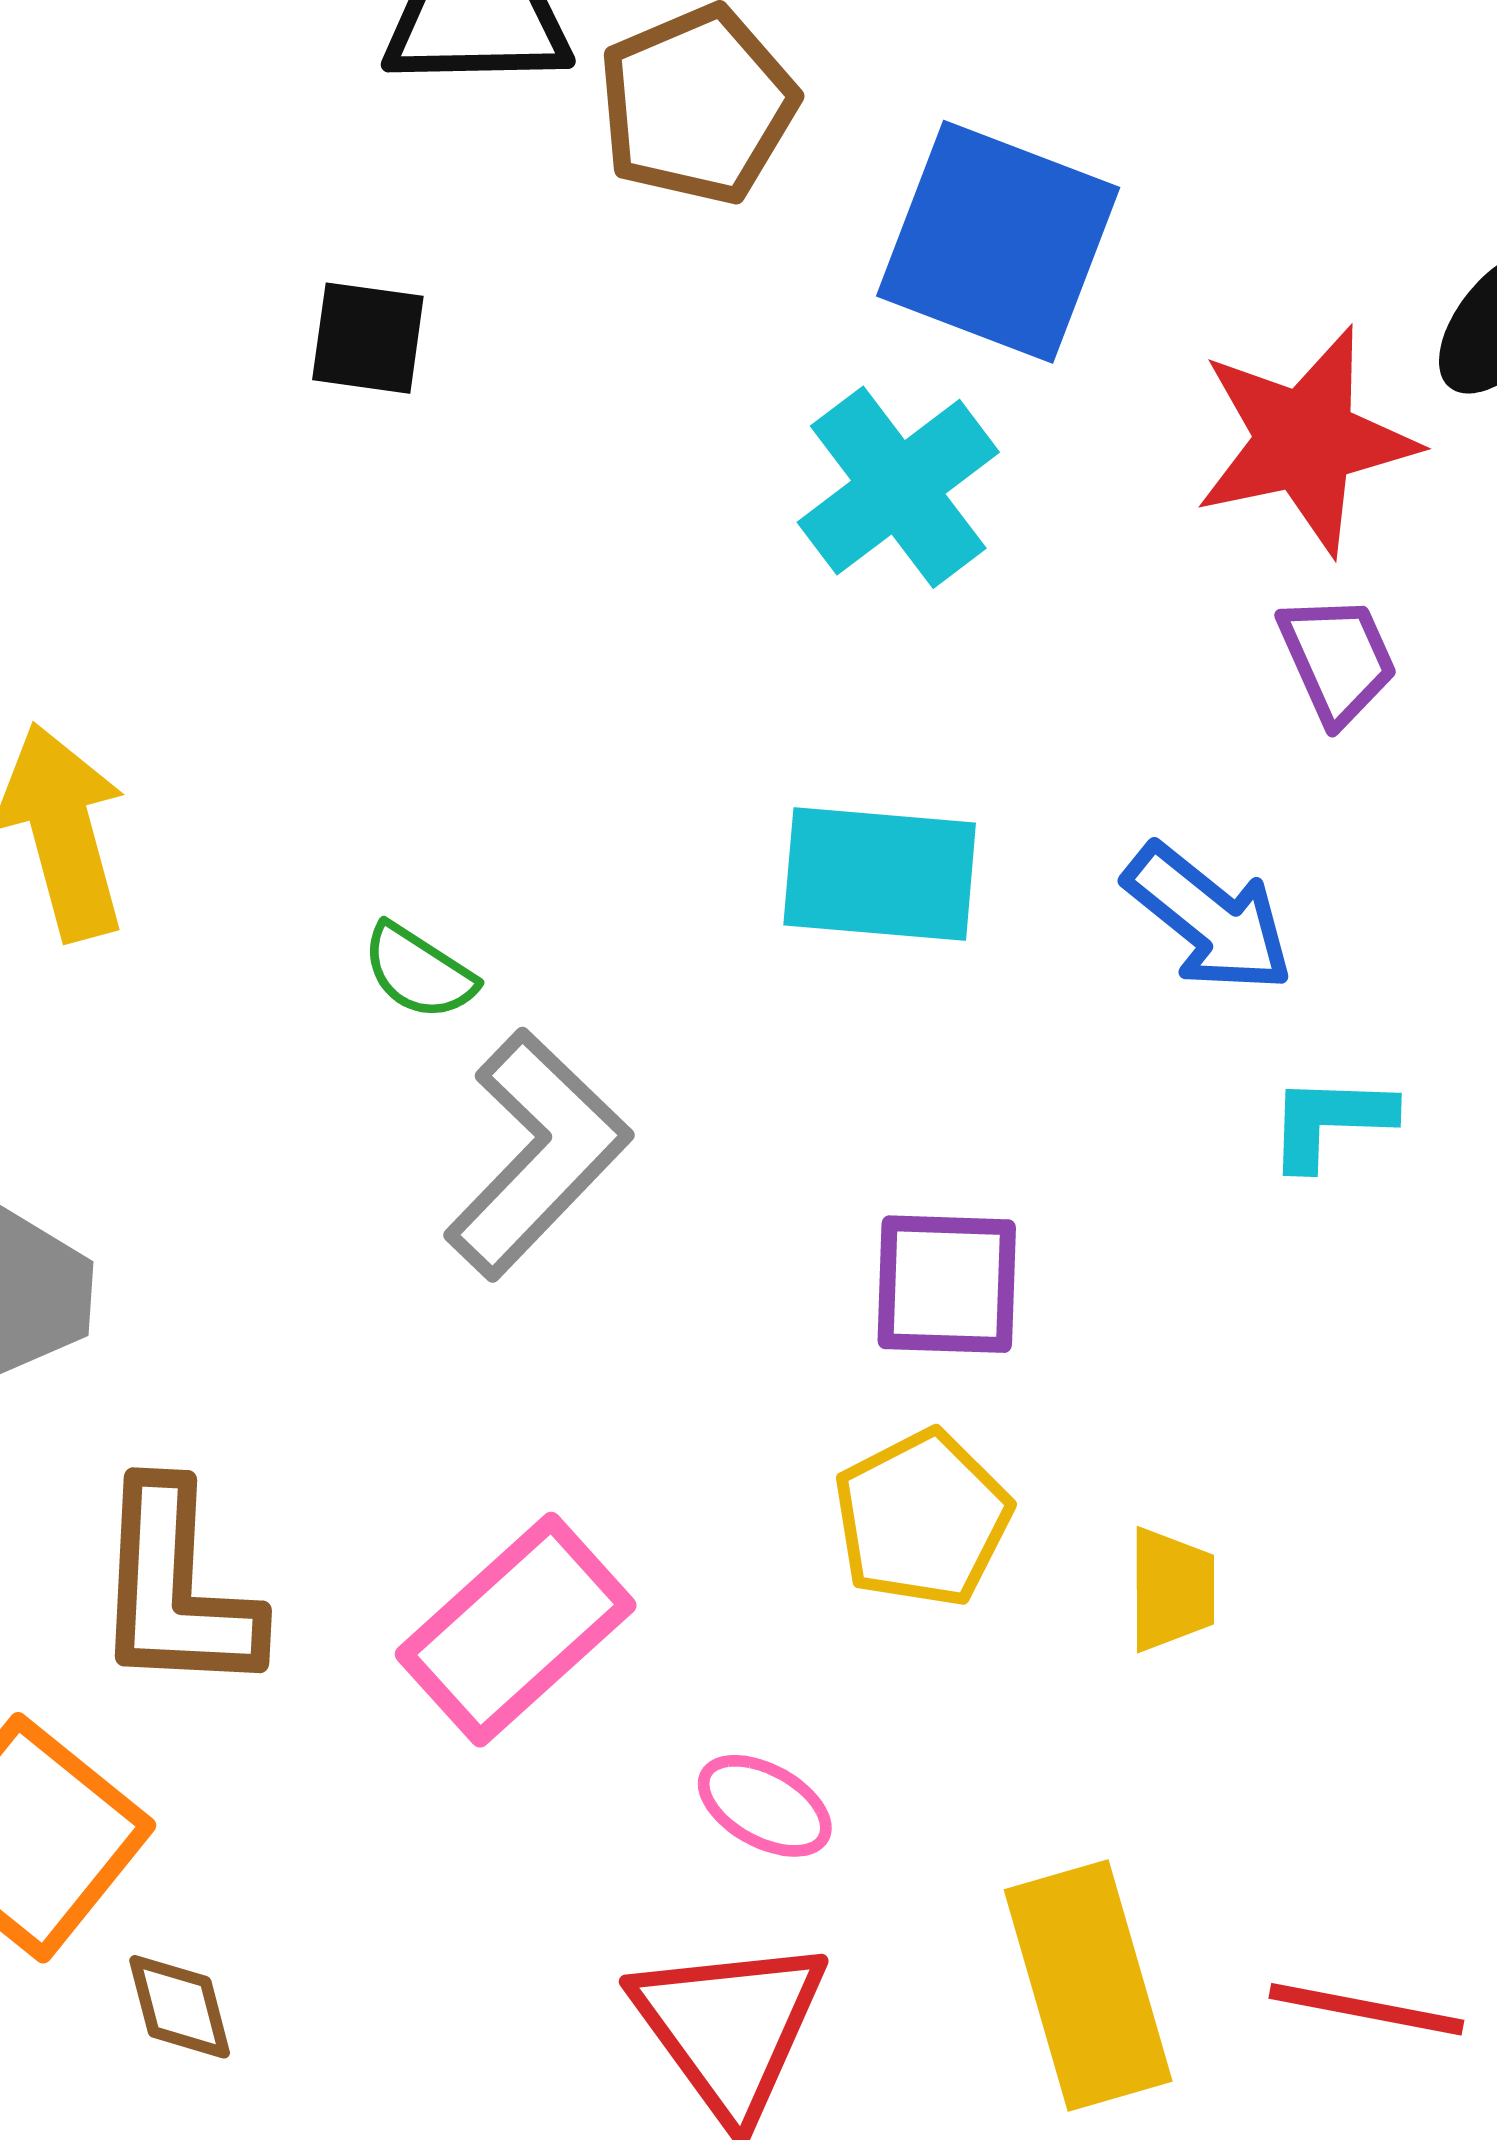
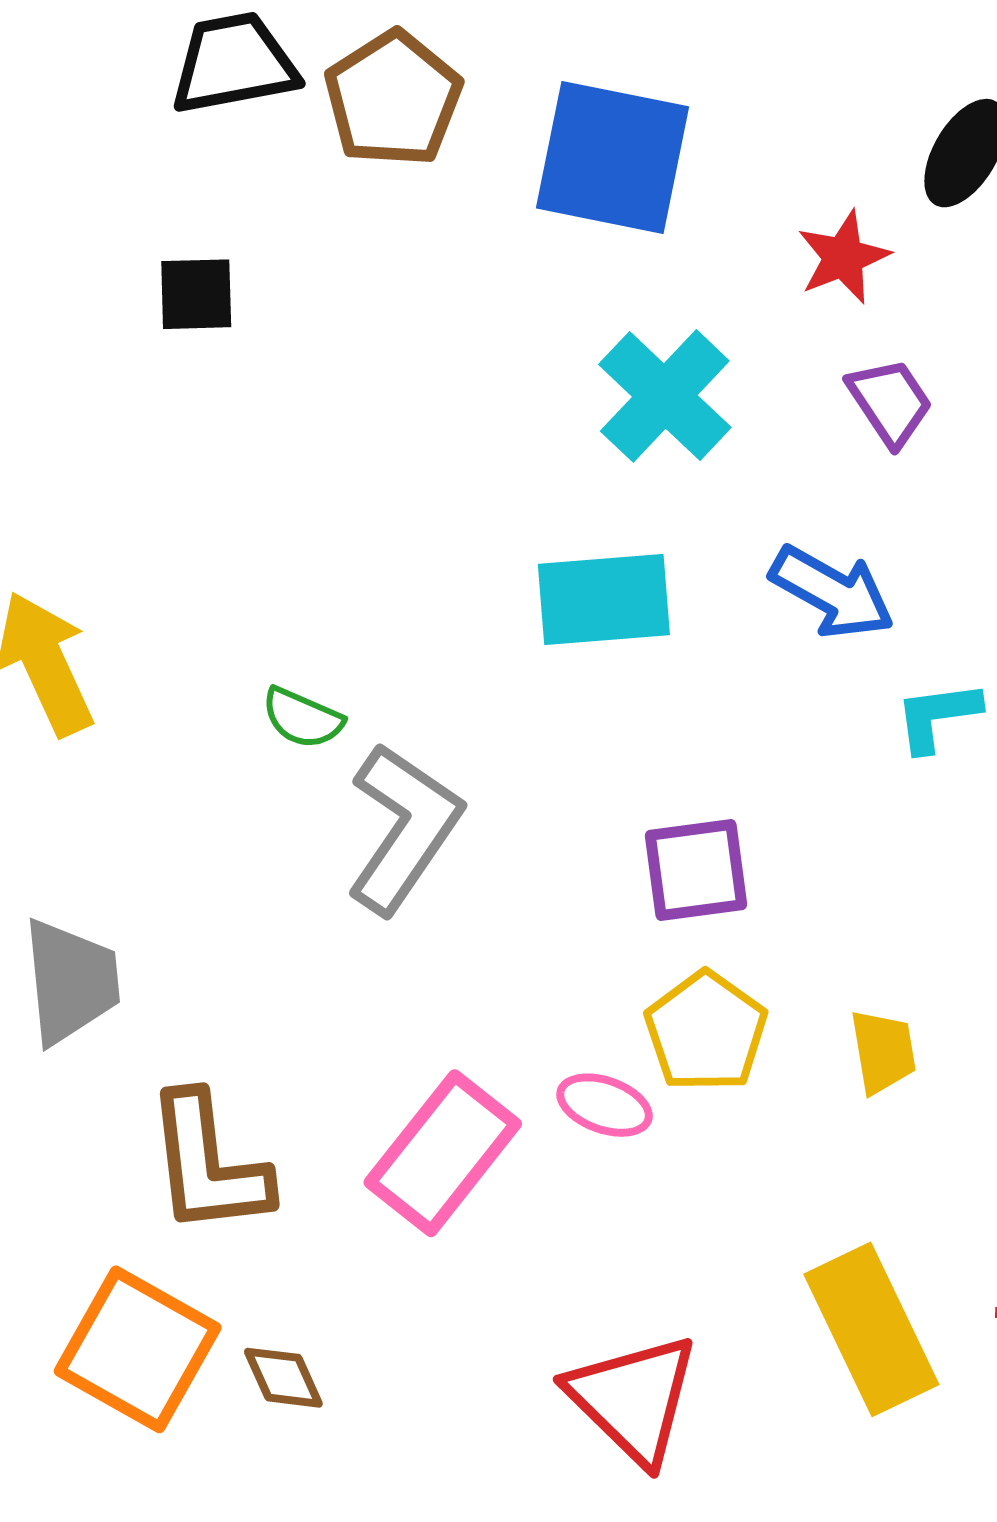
red star: (1305, 440) -> (843, 257), size x0.6
cyan cross: (898, 487) -> (665, 396), moved
pink ellipse: (765, 1806) -> (605, 1105), moved
brown diamond: (180, 2007) -> (283, 1378), moved

